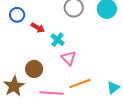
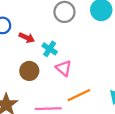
brown circle: (34, 69) -> (29, 71), moved

